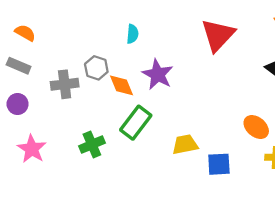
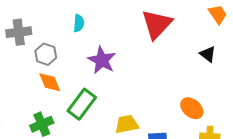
gray cross: (65, 84) -> (19, 32), moved
orange diamond: (122, 85) -> (50, 82), moved

